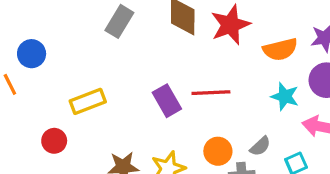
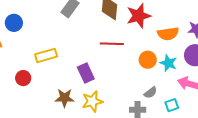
red line: (211, 93) -> (112, 44), moved
purple rectangle: (167, 101) -> (86, 73), moved
orange circle: (218, 151) -> (148, 60), moved

